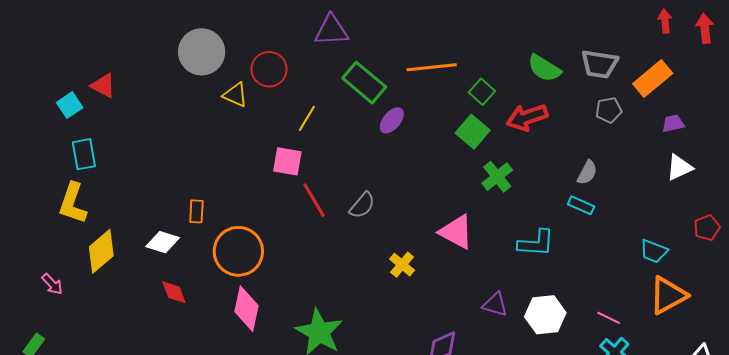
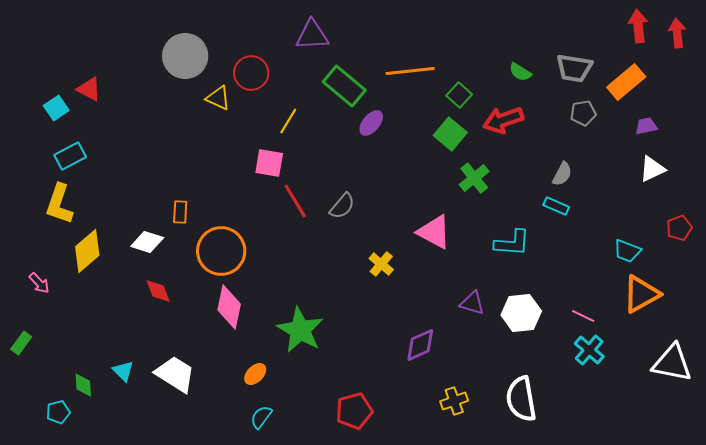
red arrow: (665, 21) -> (638, 26), size x1.4
green semicircle: (544, 68) -> (520, 72), size x0.7
cyan rectangle: (84, 154) -> (70, 156), turned 72

